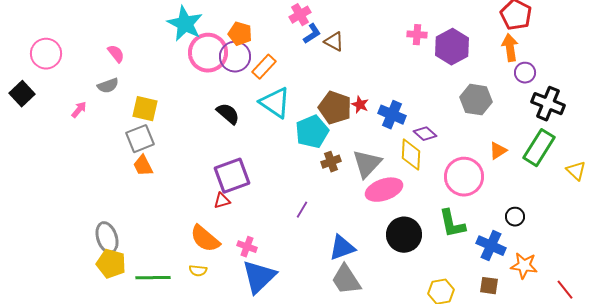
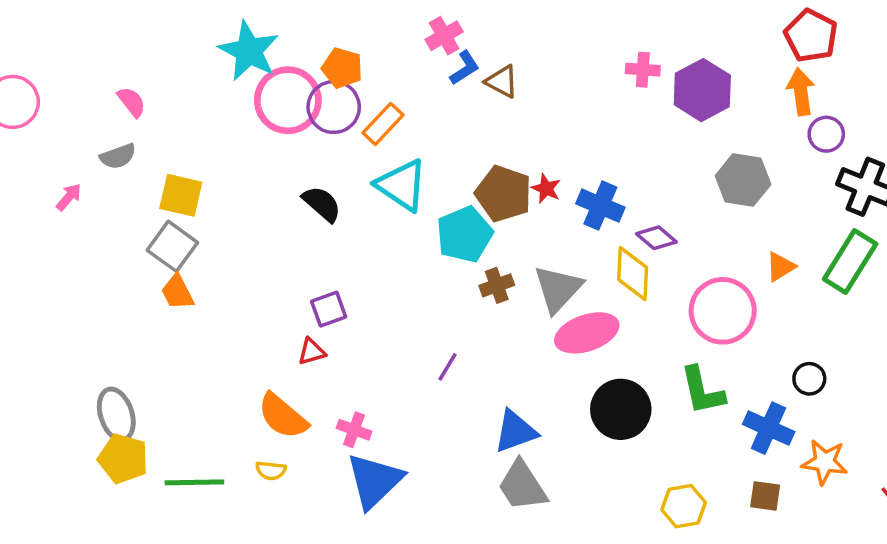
gray square: (140, 139) -> (172, 246), turned -32
purple square: (232, 176) -> (329, 309), size x0.6

